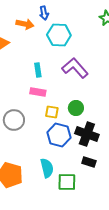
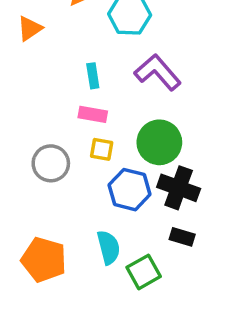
green circle: (76, 108) -> (159, 142), size x1.6
yellow square: (52, 112) -> (102, 149), moved
green square: (67, 182) -> (144, 272), turned -30

